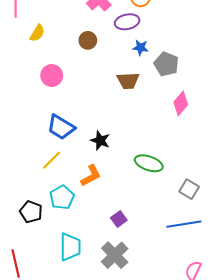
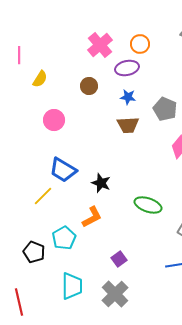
blue star: (140, 48) -> (128, 97), moved
yellow line: (52, 160) -> (43, 196), moved

